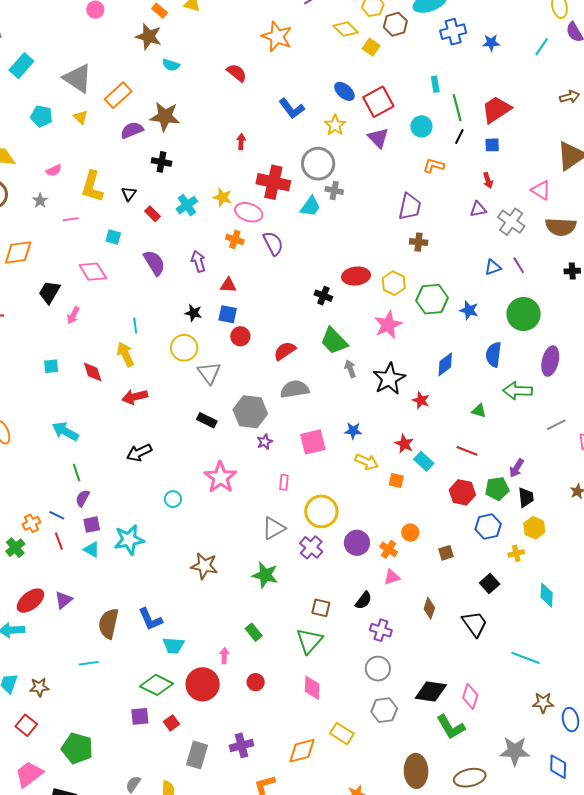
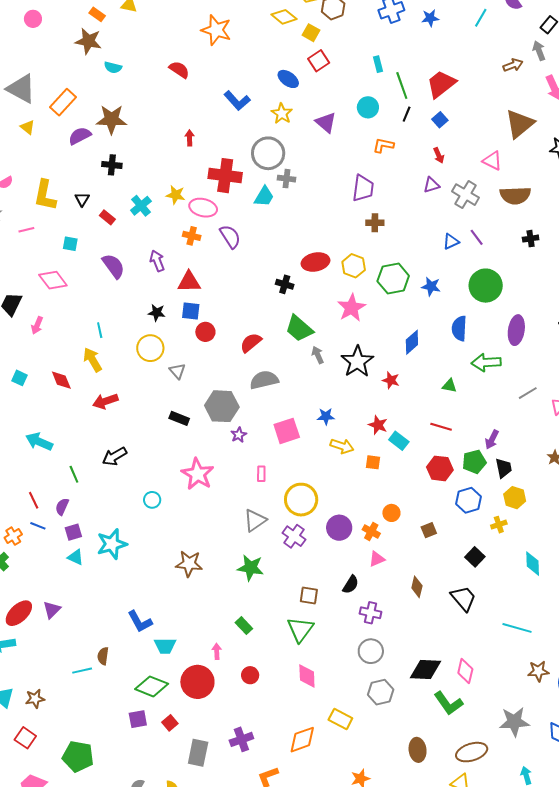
red square: (378, 102) -> (319, 61), moved, size x0.7
blue square: (492, 145) -> (440, 120), turned -35
red triangle: (228, 285) -> (189, 282), size x1.4
cyan square: (51, 366) -> (19, 378), turned 35
gray triangle: (209, 373) -> (177, 371), size x0.7
green line: (77, 473) -> (74, 474), moved
red line: (59, 541) -> (34, 500), moved
brown semicircle: (109, 624) -> (103, 656), moved, size x0.6
brown ellipse: (416, 771) -> (418, 750), size x0.7

